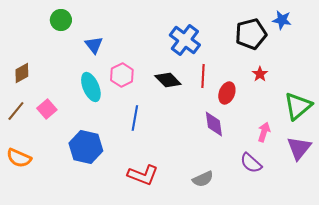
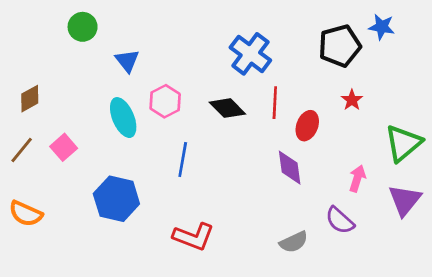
gray semicircle: (203, 179) -> (294, 242), moved

